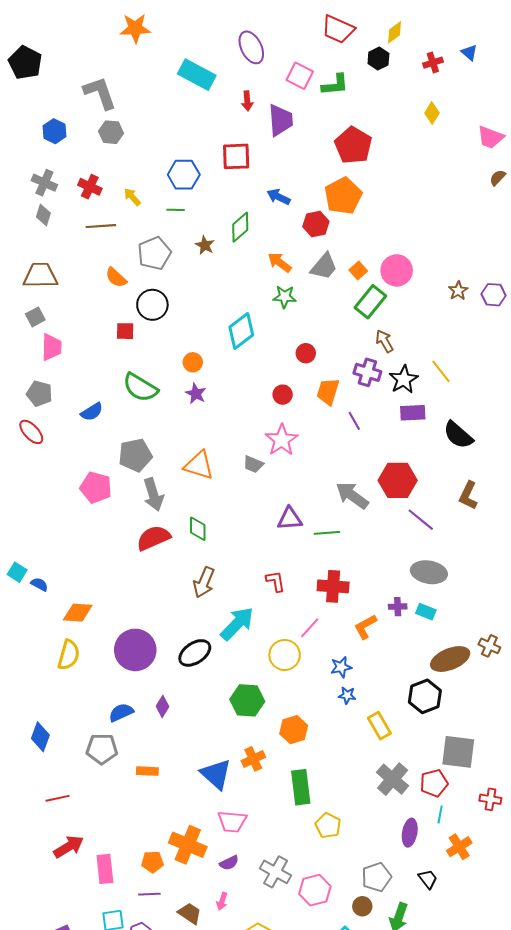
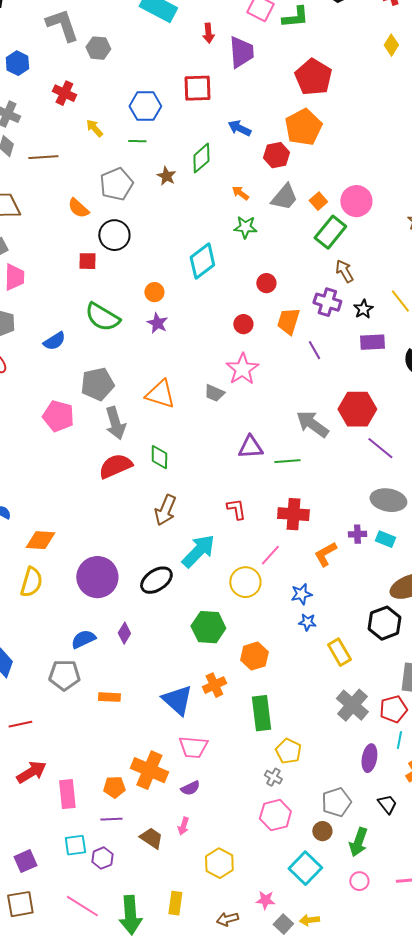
gray hexagon: (111, 132) -> (98, 48), moved
red cross: (90, 187) -> (64, 93), moved
brown line: (101, 226) -> (43, 157), moved
orange arrow: (280, 262) -> (240, 193), size x0.7
black star: (404, 379) -> (363, 309), size x0.7
gray cross: (276, 872) -> (273, 777), moved, size x0.6

